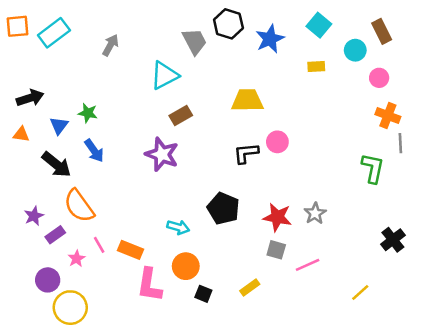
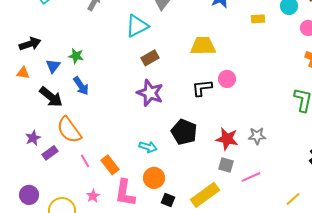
purple star: (162, 154) -> (150, 93), moved
gray star: (315, 213) -> (257, 136), turned 30
orange rectangle: (131, 250) -> (110, 165), turned 30
pink star: (77, 259) -> (93, 196), moved
purple circle: (48, 280) -> (29, 195), moved
yellow rectangle: (250, 287) -> (205, 195), size x1.8

